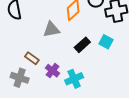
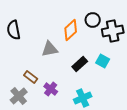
gray cross: (20, 78) -> (19, 96), turned 30
cyan cross: (74, 79) -> (83, 98), moved

